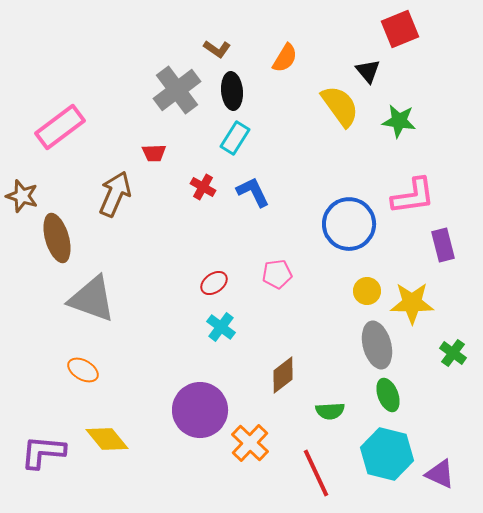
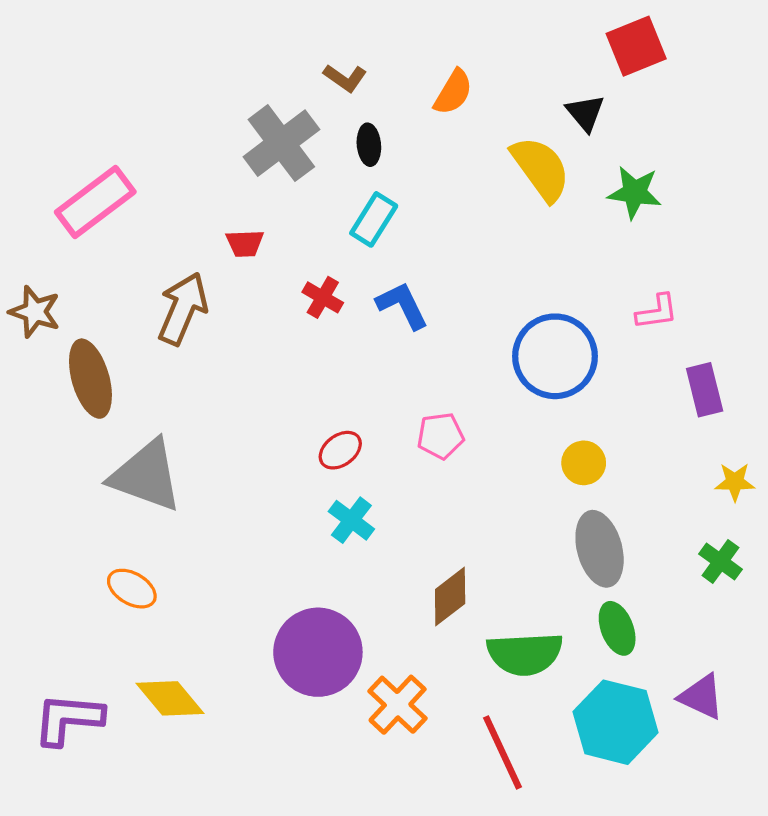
black ellipse: (232, 91) -> (369, 145), size x0.7
pink L-shape: (413, 196) -> (657, 312), size x0.6
yellow star: (412, 303) -> (735, 482), moved, size x0.6
green semicircle: (330, 411) -> (525, 654), size x1.6
purple triangle: (440, 474) -> (701, 697), moved

